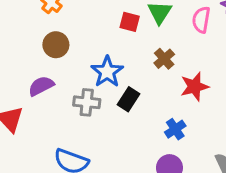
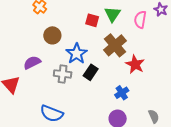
brown circle: (56, 45) -> (52, 35), moved
brown cross: (164, 59) -> (115, 45), size x1.6
red star: (194, 87) -> (135, 64), turned -30

